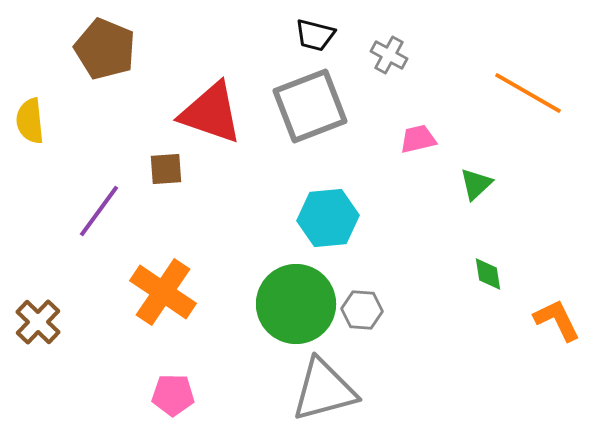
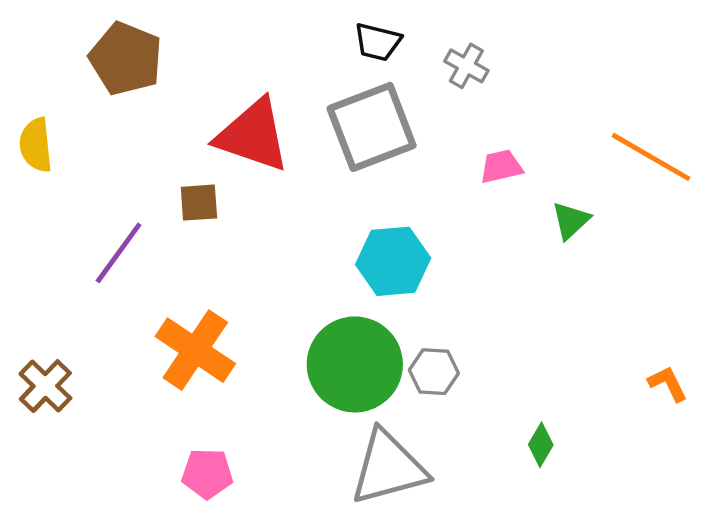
orange line: (528, 93) -> (651, 157), moved
green diamond: (488, 274) -> (541, 445), moved, turned 39
orange L-shape: (557, 320) -> (668, 384), size x0.7

